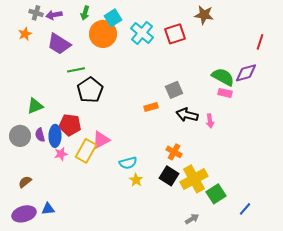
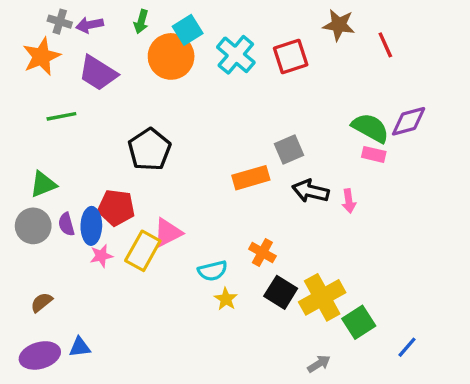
orange star: (25, 34) -> (41, 56), size x1.6
red line: (260, 42) -> (385, 45), moved, turned -42
green line: (76, 70) -> (61, 116), moved
green triangle: (35, 106) -> (43, 184), moved
orange rectangle: (151, 107) -> (251, 178), size x1.5
orange cross: (174, 152) -> (262, 252), moved

